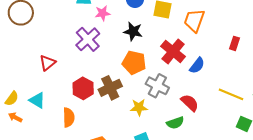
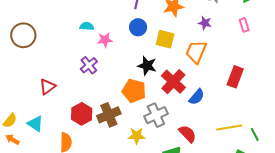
black star: (133, 31) -> (147, 66), moved
purple cross: (88, 39) -> (89, 65), size x0.7
red rectangle: (235, 43) -> (235, 77), size x1.5
gray cross: (157, 86) -> (156, 115), turned 35
yellow line: (231, 94) -> (229, 127), turned -35

